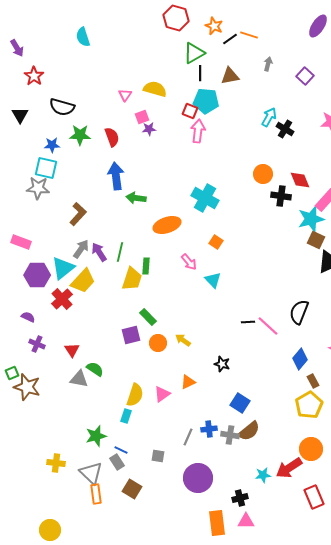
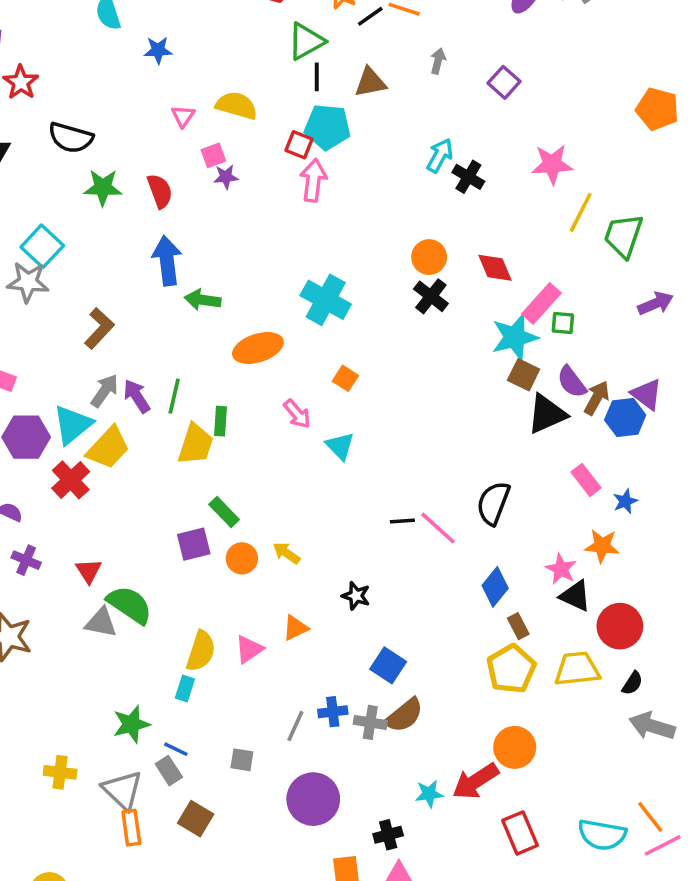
blue star: (52, 145) -> (158, 50), moved
cyan square: (46, 168) -> (42, 246), turned 30
black cross: (281, 196) -> (431, 296), moved, turned 30
green semicircle: (95, 369) -> (130, 605), size x1.5

